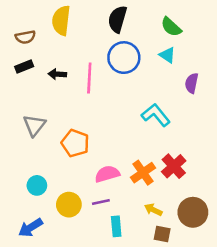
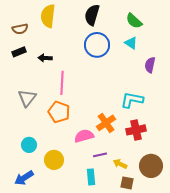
pink line: (89, 78) -> (62, 83), moved
cyan L-shape: (156, 115) -> (132, 100), moved, turned -40
red cross: (174, 166) -> (136, 130), turned 30
orange cross: (143, 173) -> (106, 123), moved
purple line: (101, 202) -> (100, 155), moved

